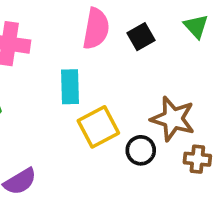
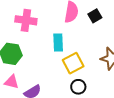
black circle: (141, 150) -> (78, 87), moved

